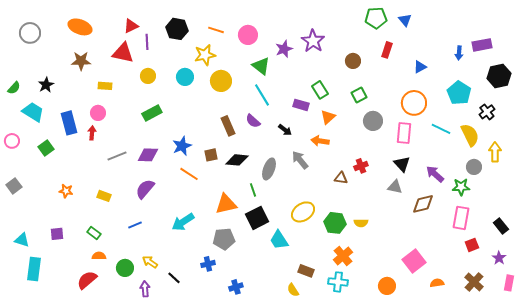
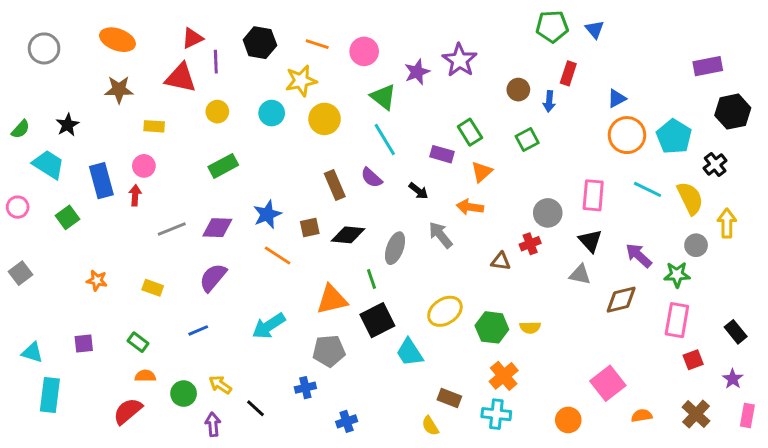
blue arrow: (459, 53) -> (549, 101), moved
orange circle: (414, 103) -> (627, 135), moved
gray circle: (373, 121) -> (548, 213), moved

